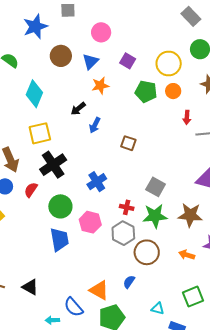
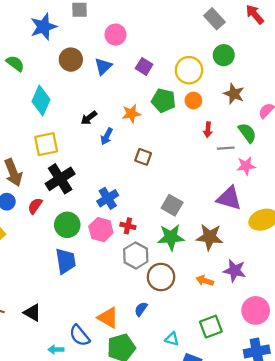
orange star: (100, 86) -> (131, 114), moved
red cross: (127, 207) -> (128, 226), moved
pink hexagon: (90, 222) -> (101, 230), moved

